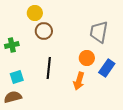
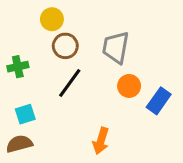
gray trapezoid: (99, 32) -> (116, 47), moved
black line: (49, 68) -> (70, 83), moved, turned 30
orange arrow: (79, 81) -> (101, 141), moved

